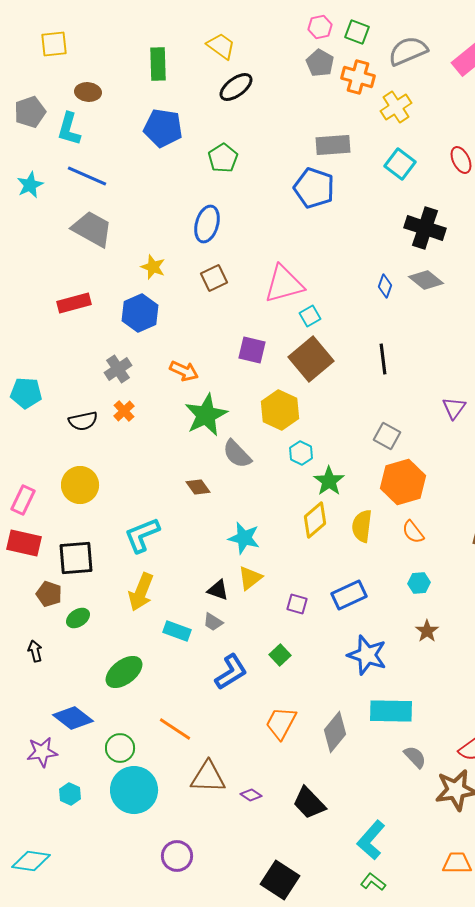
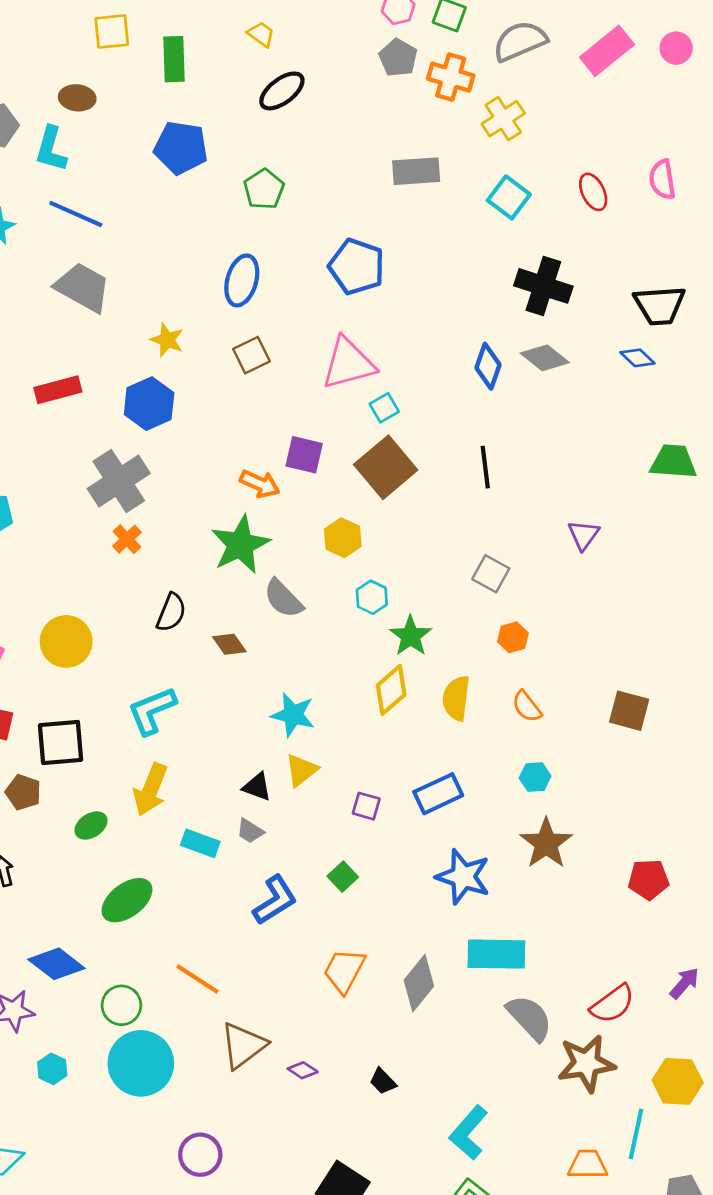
yellow square: (54, 44) -> (112, 31), moved
yellow trapezoid: (221, 46) -> (261, 34), size x0.7
blue pentagon: (314, 188) -> (357, 267), moved
blue diamond: (385, 286) -> (488, 366), size x1.4
gray cross: (118, 369) -> (119, 481), size x1.6
orange arrow: (184, 371) -> (260, 484), moved
yellow hexagon: (280, 410) -> (343, 538), size x0.7
black semicircle: (83, 421) -> (171, 612), moved, turned -56
orange hexagon: (403, 482) -> (513, 637), size x0.5
green ellipse: (78, 618) -> (91, 825), moved
brown star: (427, 631) -> (546, 843), size x1.6
gray semicircle: (415, 757) -> (530, 1018), size x1.5
brown triangle: (208, 777) -> (243, 1045), turned -39
black trapezoid: (309, 803) -> (383, 1081), size x0.6

